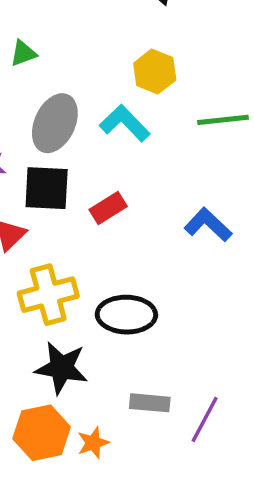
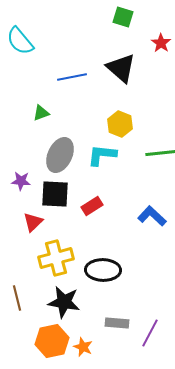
cyan L-shape: (125, 123) -> (102, 155), turned -40
orange star: (93, 443) -> (83, 347), turned -30

